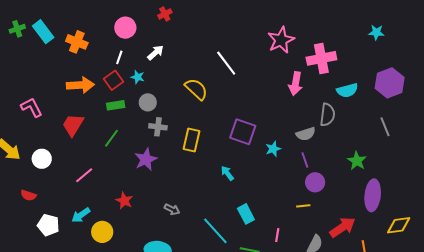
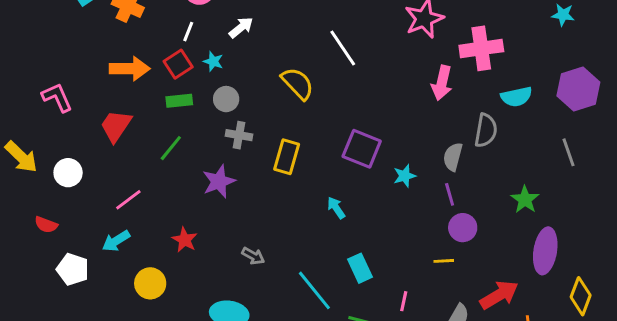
gray semicircle: (306, 134) -> (453, 157), turned 120
cyan arrow: (81, 215) -> (116, 241), moved
yellow diamond: (399, 225) -> (581, 296), turned -65

